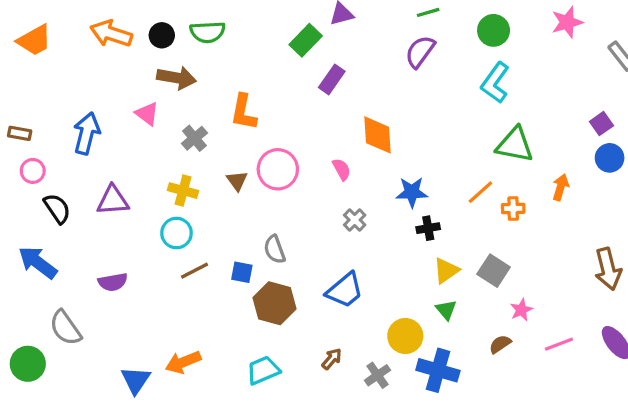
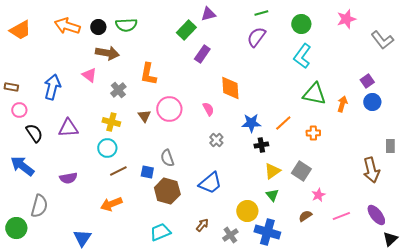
orange arrow: (561, 187) -> (342, 104), moved
orange line: (480, 192) -> (283, 123), moved
gray semicircle: (65, 328) -> (39, 206), turned -130
orange arrow: (183, 362) -> (111, 204), moved

